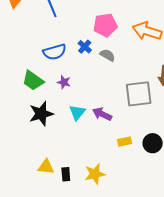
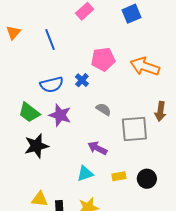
gray semicircle: (107, 55) -> (103, 109), moved
purple star: (64, 82) -> (60, 115), size x1.6
cyan triangle: (77, 113) -> (85, 173), moved, turned 30

